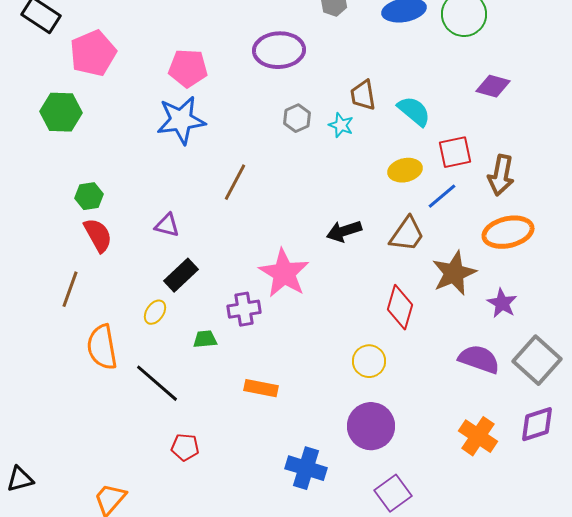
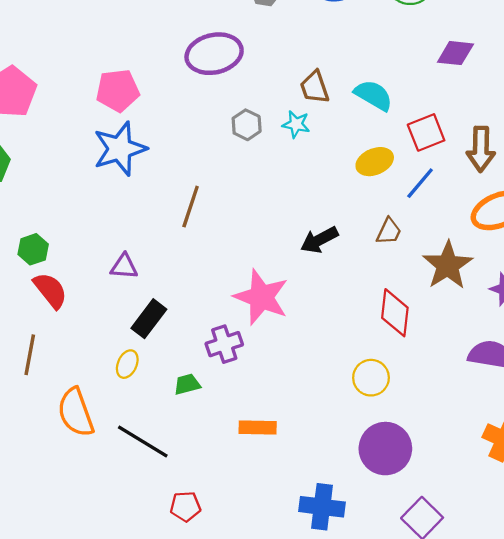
brown trapezoid: (407, 234) -> (389, 231), size x0.7

